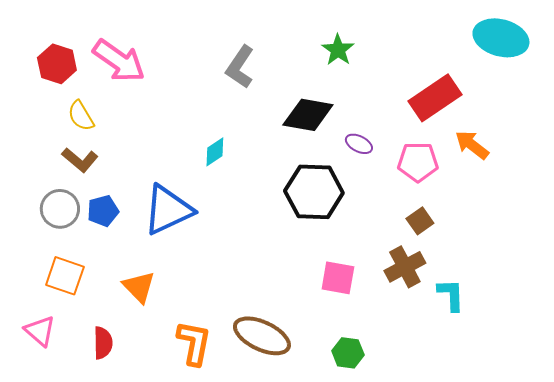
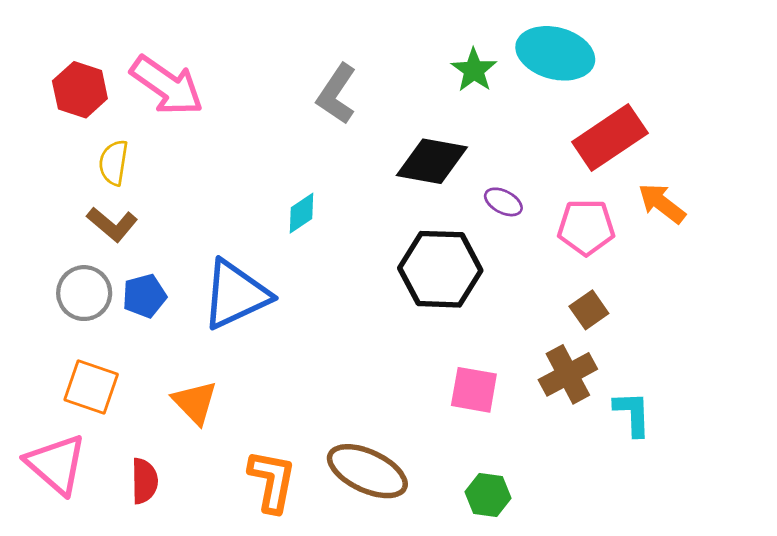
cyan ellipse: (501, 38) -> (555, 53), moved
yellow semicircle: (81, 116) -> (114, 163), turned 40
pink triangle: (40, 331) -> (56, 464), size x1.4

